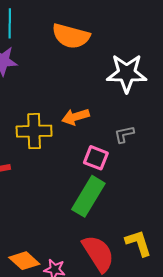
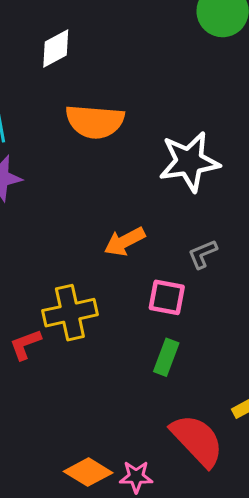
yellow cross: (34, 131) -> (70, 313), moved
green rectangle: (88, 196) -> (166, 357), size x0.6

